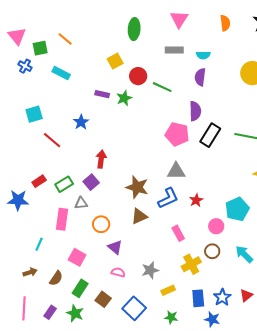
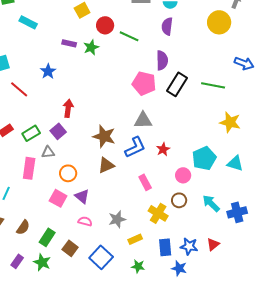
pink square: (77, 257) -> (58, 198), moved
yellow cross: (191, 264) -> (158, 213), turned -30
blue star: (222, 297) -> (189, 246), turned -30

